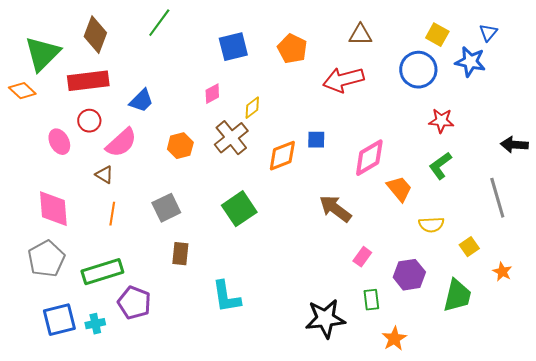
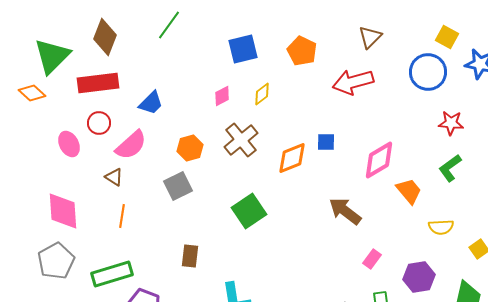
brown triangle: (360, 35) -> (370, 37), turned -45
yellow diamond: (252, 108) -> (262, 94), moved
gray square: (166, 208) -> (178, 186), moved

